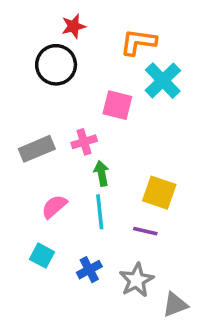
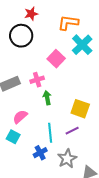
pink square: (117, 105) -> (56, 59), turned 30
cyan line: (100, 212) -> (50, 133), moved
purple line: (145, 231) -> (72, 131), turned -40
cyan square: (42, 256) -> (13, 137), moved

